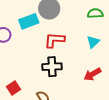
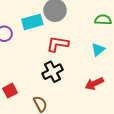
black cross: (52, 67) -> (53, 72), turned -30

